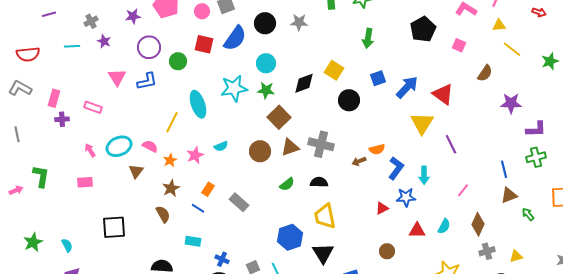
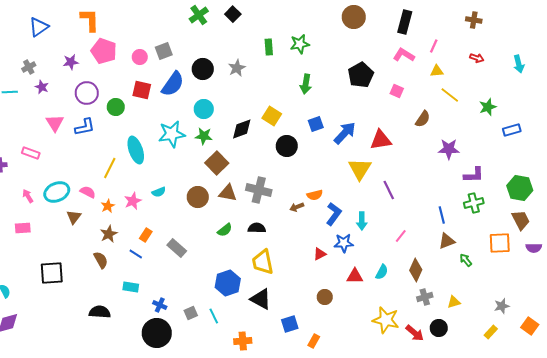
gray star: (299, 22) -> (237, 68), turned -30
red triangle: (443, 94) -> (381, 140), turned -45
brown triangle: (290, 147) -> (228, 193), turned 30
black triangle: (323, 253) -> (261, 299), turned -30

